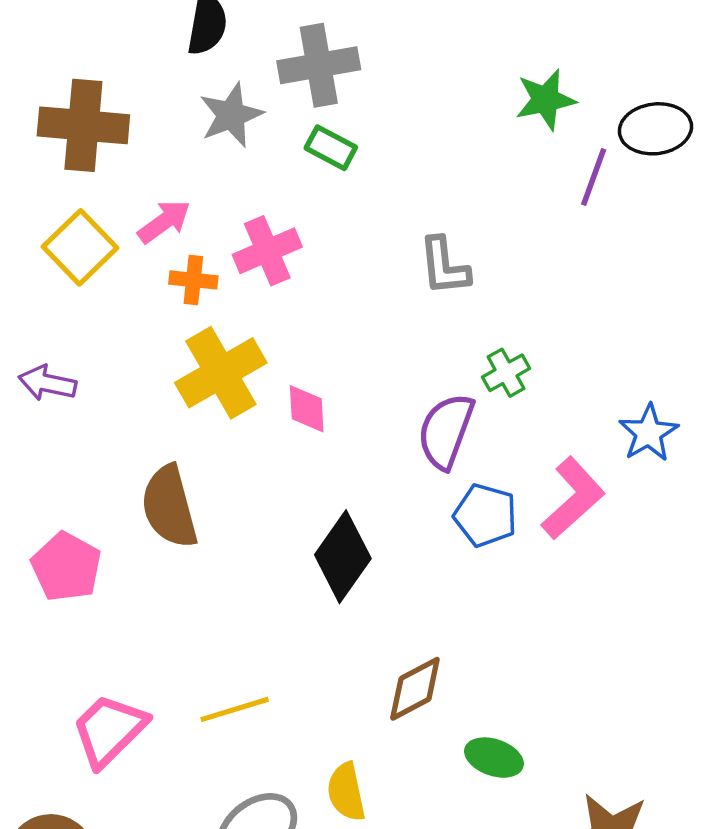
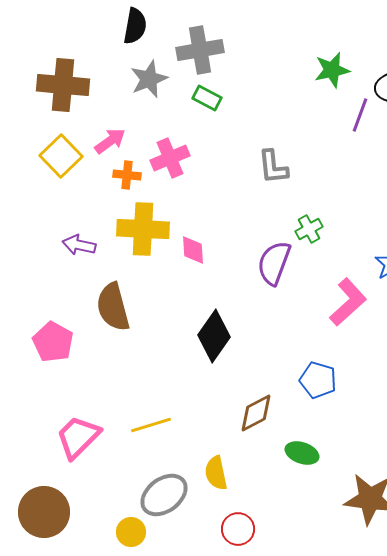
yellow cross: (221, 373) -> (143, 229), turned 33
purple arrow: (47, 383) -> (79, 245), moved
blue pentagon: (485, 515) -> (318, 380), moved

